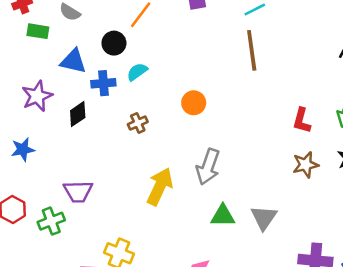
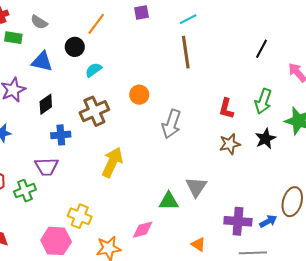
blue cross: (103, 83) -> (61, 135), moved
brown cross: (138, 123) -> (94, 111), size x1.8
gray arrow: (208, 167) -> (171, 124), moved
green triangle: (223, 216) -> (169, 201), moved

